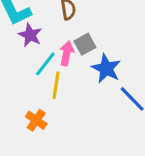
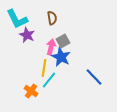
cyan line: (45, 64) -> (49, 80), moved
blue star: (106, 69) -> (61, 57), moved

